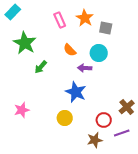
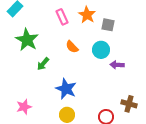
purple arrow: (85, 68) -> (117, 65), moved
blue star: (76, 92) -> (66, 89), moved
brown cross: (127, 107) -> (129, 104), turned -35

